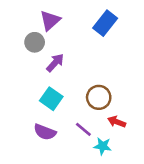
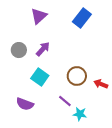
gray circle: (35, 42) -> (19, 50), moved
red arrow: (117, 122) -> (101, 84), moved
purple semicircle: (45, 132) -> (25, 104), moved

